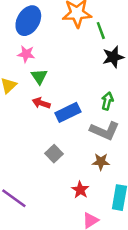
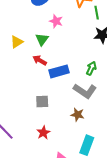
pink star: (26, 54) -> (56, 21), moved
gray square: (54, 154) -> (42, 102), turned 32
red star: (80, 190) -> (43, 133), moved

